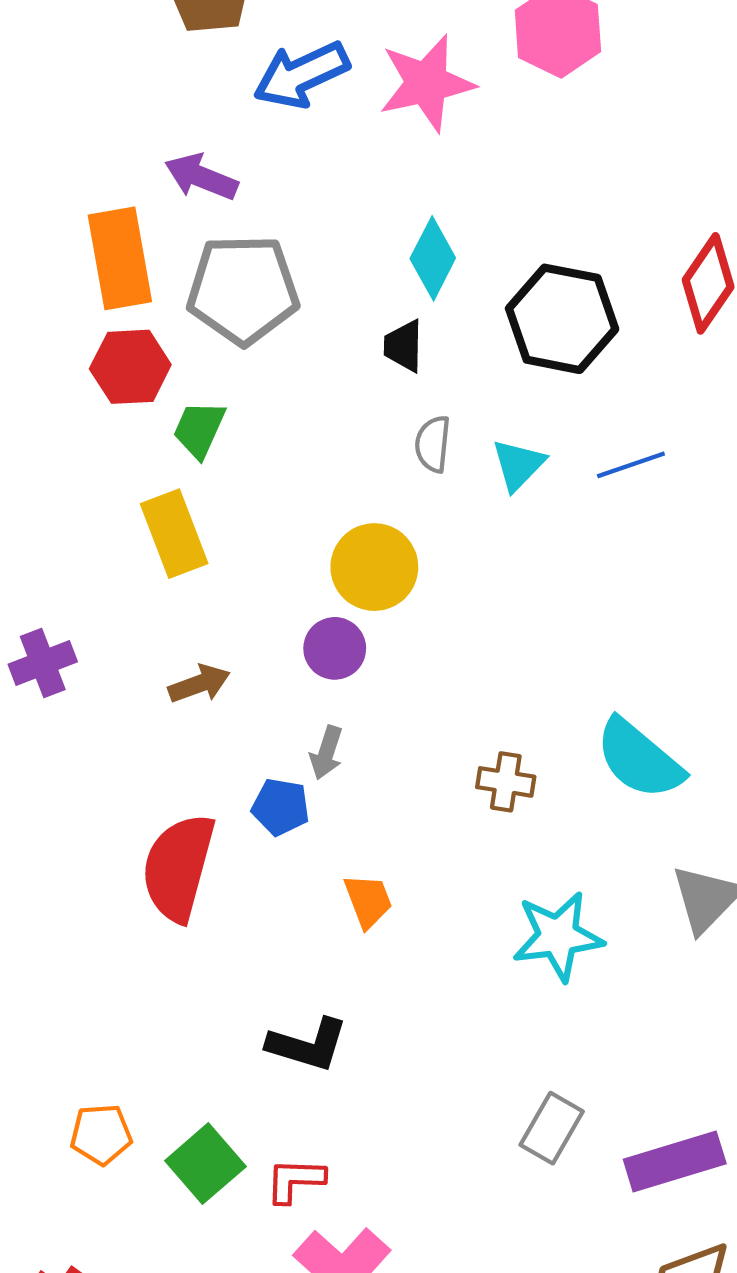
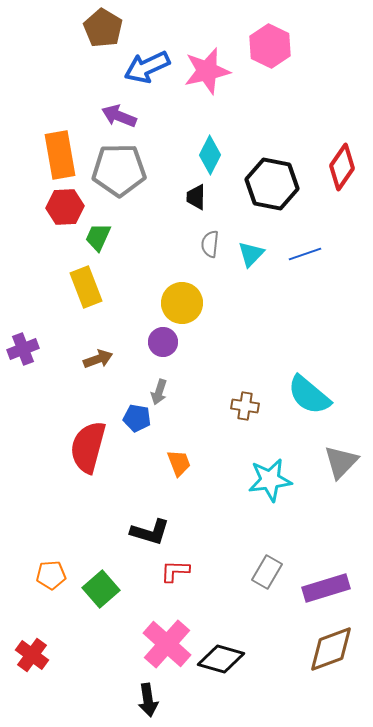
purple arrow: (201, 177) -> (119, 116), moved
red L-shape: (295, 1180) -> (175, 571), moved

